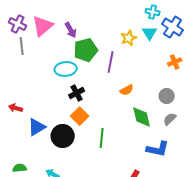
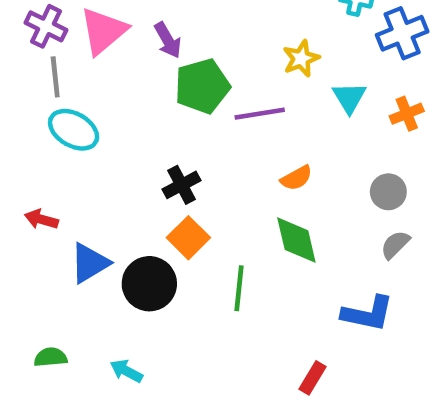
blue cross: (173, 27) -> (402, 33), turned 35
cyan triangle: (150, 33) -> (349, 98), moved
purple line: (111, 62) -> (260, 114), turned 70
cyan ellipse: (66, 69) -> (74, 130), moved, turned 35
green diamond: (142, 117) -> (296, 240), moved

